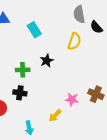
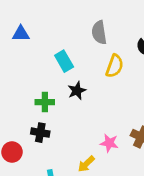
gray semicircle: (79, 14) -> (99, 32), moved
cyan rectangle: (34, 30) -> (64, 61), moved

